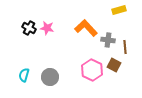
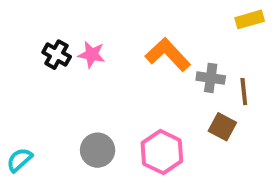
yellow rectangle: (119, 10) -> (250, 19), moved
pink hexagon: (92, 70) -> (162, 152), moved
cyan semicircle: (24, 75) -> (20, 160), moved, turned 32

